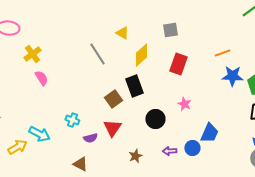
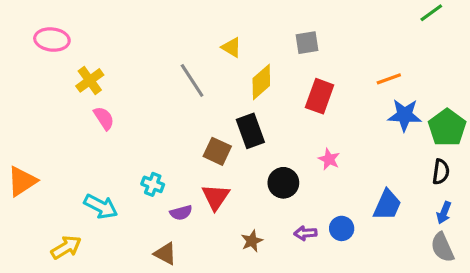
brown square: (113, 99) -> (217, 151), turned -30
blue trapezoid: (209, 133) -> (387, 205), moved
yellow arrow: (17, 147) -> (66, 247), moved

